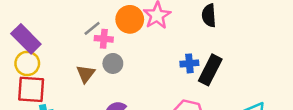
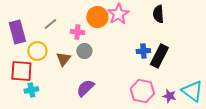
gray line: (92, 28) -> (50, 24), moved
purple rectangle: (26, 39) -> (17, 32), turned 30
yellow circle: (27, 63) -> (37, 51), moved

